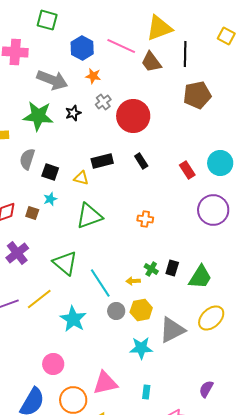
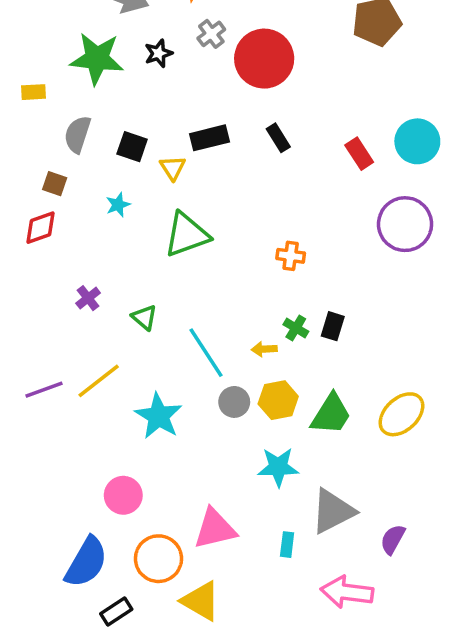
black square: (50, 172) -> (132, 147), moved
yellow triangle: (81, 178) -> (173, 168), turned 42
brown square: (32, 213) -> (55, 184), moved
orange cross: (145, 219) -> (291, 256), moved
purple cross: (17, 253) -> (88, 298), moved, size x0.6
green triangle: (65, 263) -> (144, 317), size x0.6
green trapezoid: (200, 277) -> (331, 414), moved
gray triangle: (172, 330) -> (333, 511), moved

